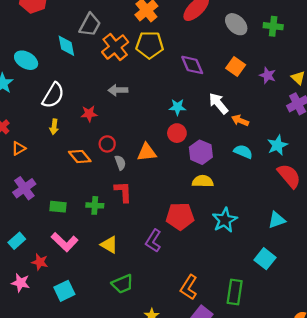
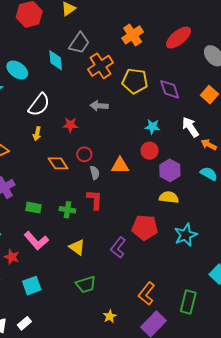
yellow pentagon: (150, 45) -> (135, 81), moved

